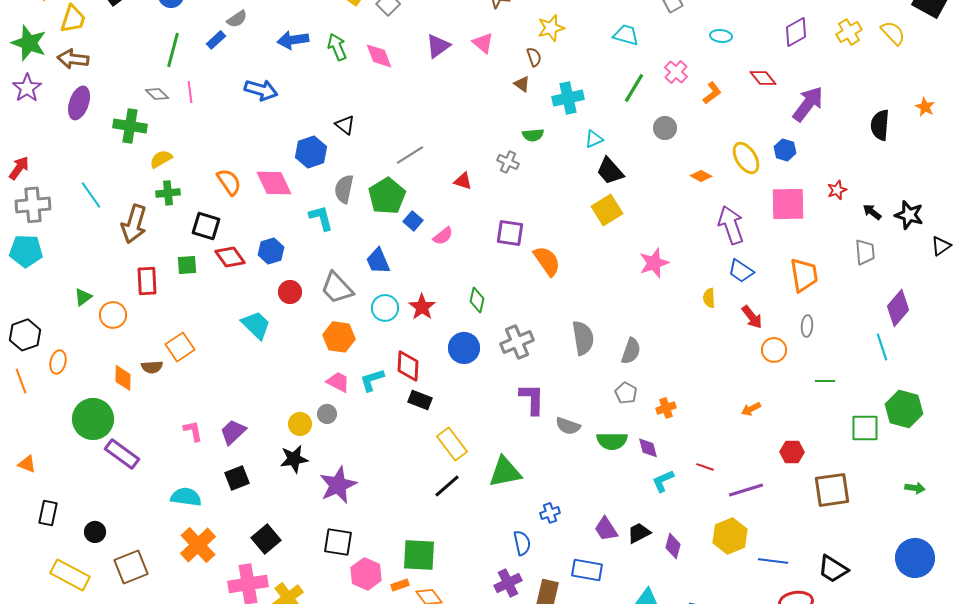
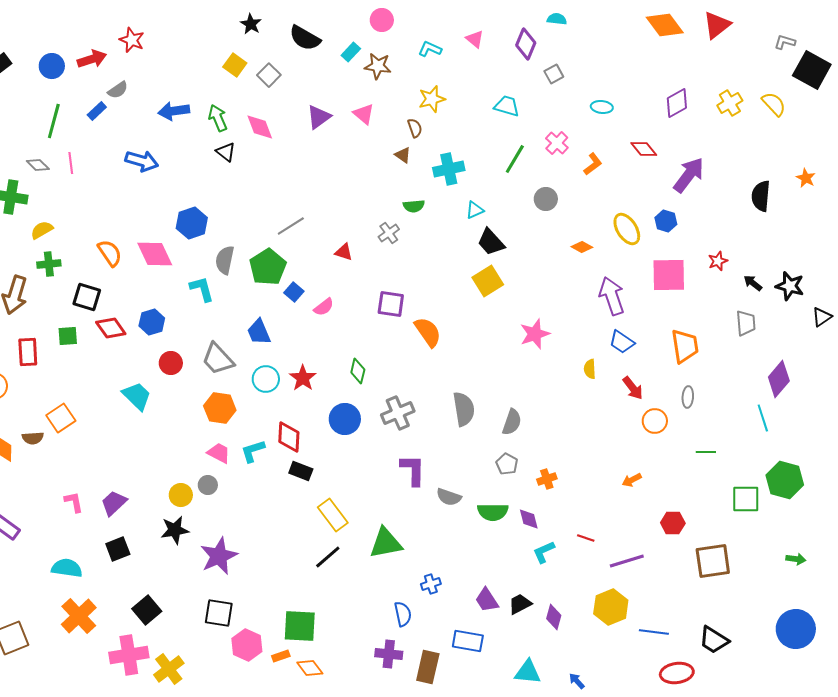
black triangle: (345, 125) -> (226, 152), moved
gray cross: (508, 162) -> (389, 233), turned 30
purple cross: (508, 583) -> (389, 654), turned 32

